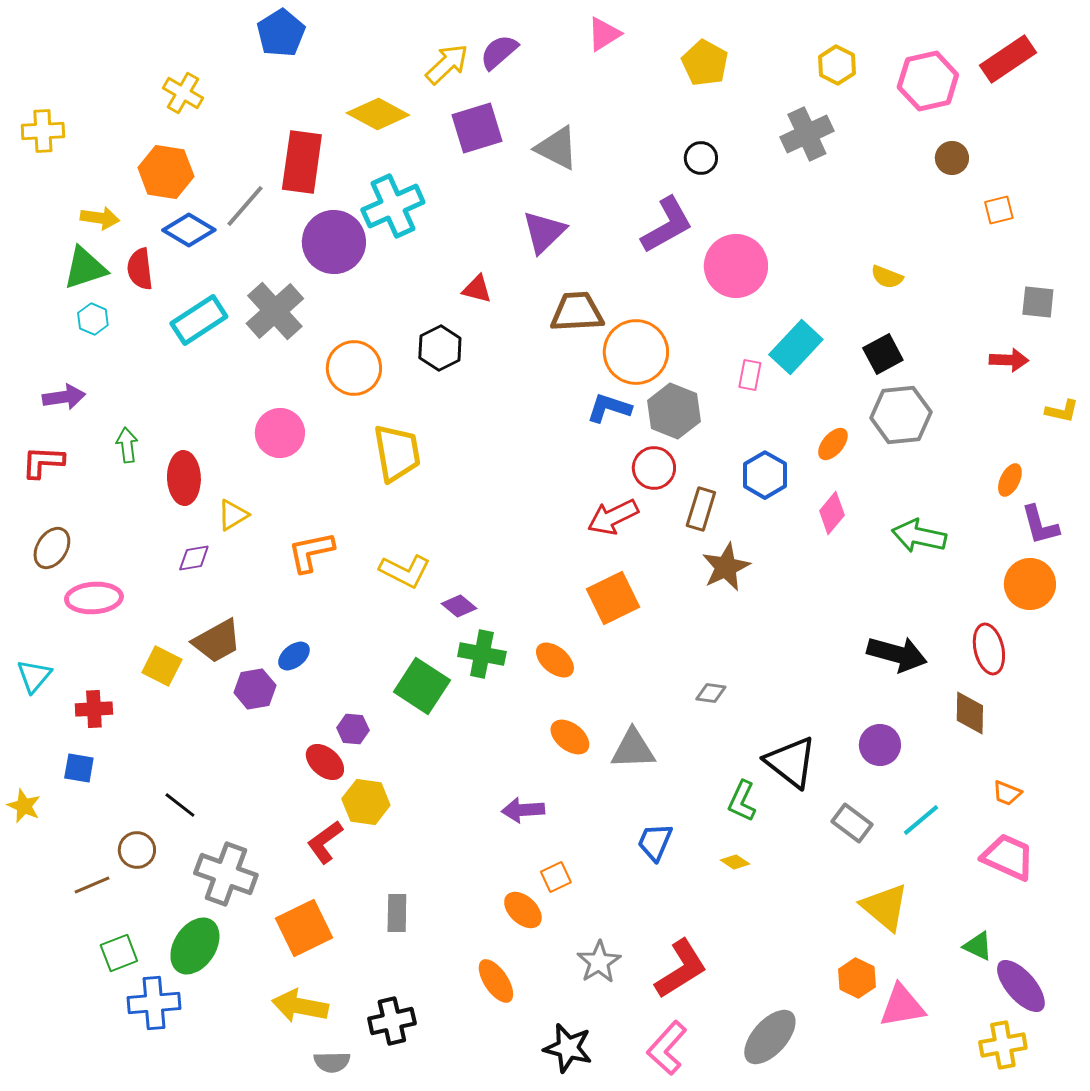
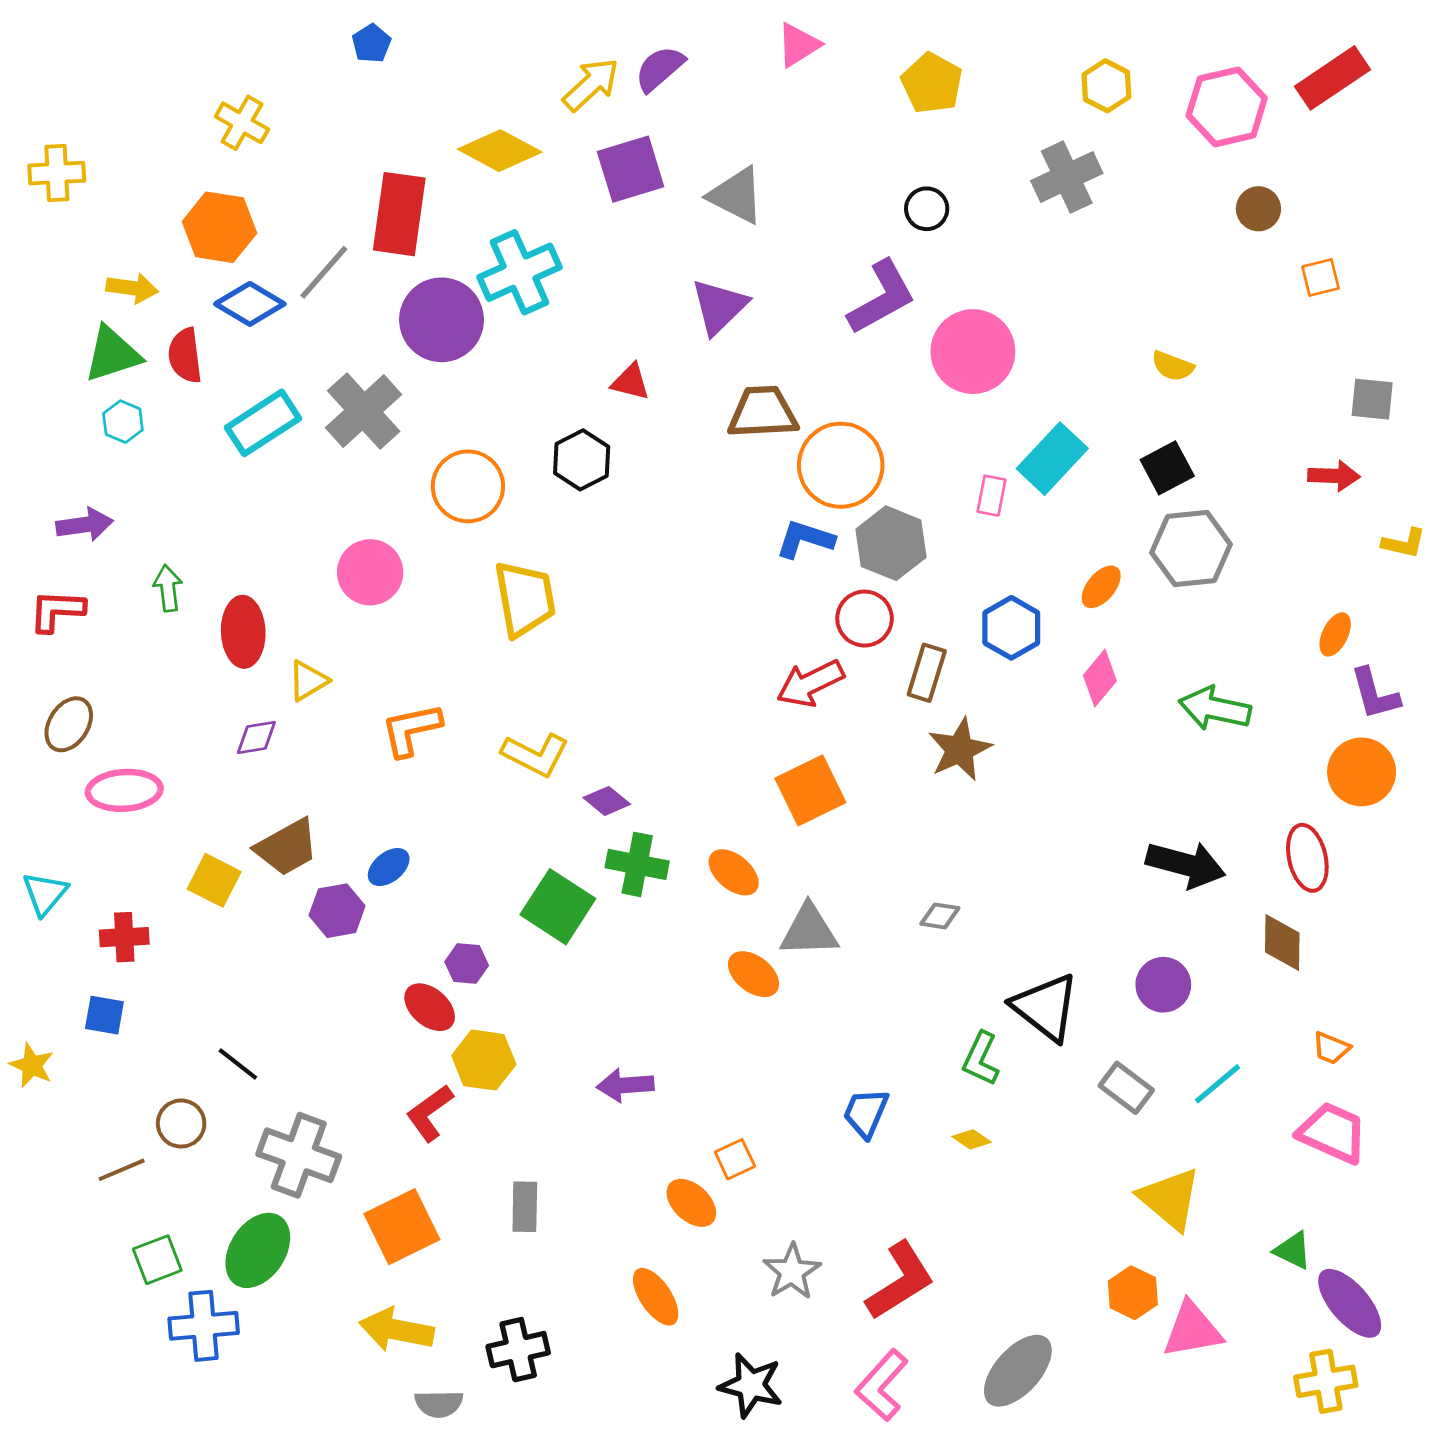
blue pentagon: (281, 33) -> (371, 44), size x0.6
gray triangle: (633, 749) -> (809, 931), moved
purple arrow: (523, 810) -> (625, 1085), moved

